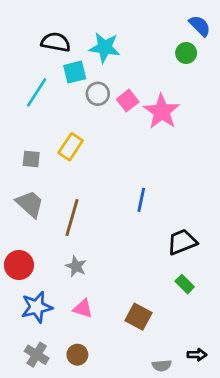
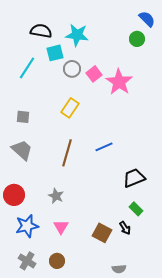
yellow rectangle: (71, 147) -> (70, 108), moved
blue line: (141, 200) -> (104, 147), turned 54
brown line: (72, 217) -> (67, 153), moved
pink triangle: (83, 308) -> (61, 227), turned 42
black arrow: (197, 355) -> (125, 228), moved, turned 56

